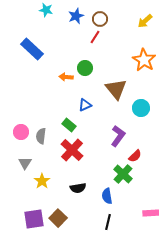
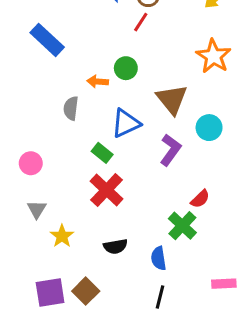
blue triangle: (85, 105) -> (126, 123), size x1.5
gray semicircle: (41, 136) -> (71, 108), moved
purple L-shape: (118, 136) -> (170, 150), moved

